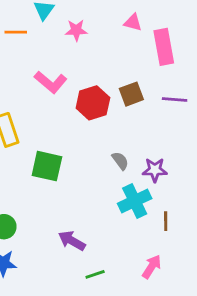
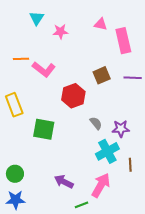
orange line: (16, 32) -> (21, 59), moved
red hexagon: (93, 103) -> (73, 96), moved
pink arrow: (152, 267) -> (101, 185), moved, size x1.4

